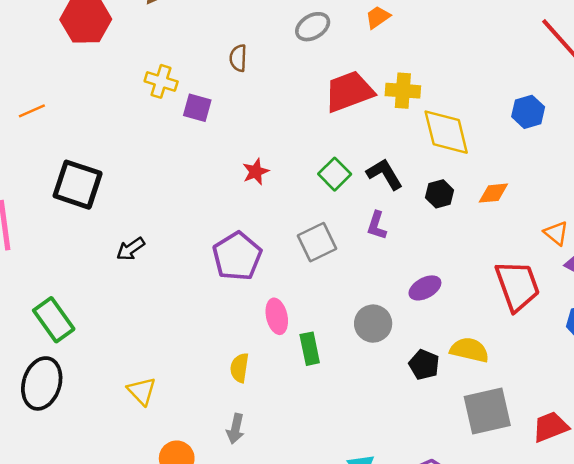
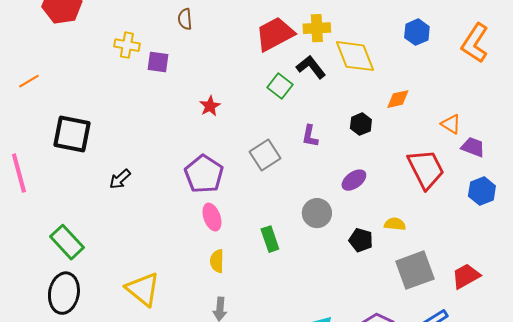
green square: (335, 174) -> (280, 86), moved
black L-shape: (385, 174) -> (311, 67), moved
black hexagon: (440, 194) -> (361, 124), moved
pink ellipse: (277, 316) -> (212, 217), moved
yellow semicircle: (469, 350) -> (395, 224), size x0.7
yellow triangle: (142, 391) -> (143, 289), size x1.5

